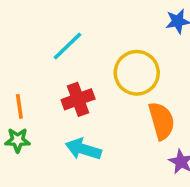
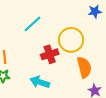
red cross: (78, 99) -> (50, 54), moved

